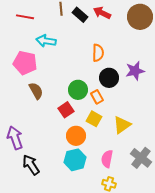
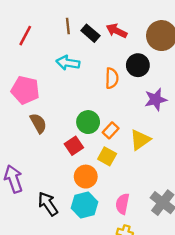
red line: (25, 17) -> (25, 36), turned -72
cyan arrow: (46, 41) -> (68, 63), moved
black circle: (109, 78) -> (138, 65), moved
orange rectangle: (97, 97) -> (111, 130), turned 72
yellow triangle: (122, 125) -> (140, 140), moved
black arrow: (31, 165) -> (48, 204), moved

